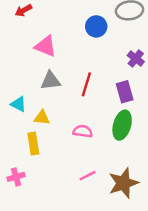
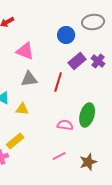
purple rectangle: (125, 92) -> (77, 61), moved, turned 66
pink semicircle: (83, 131) -> (65, 125), moved
yellow rectangle: (33, 144) -> (15, 141), moved, turned 60
brown star: (123, 183) -> (88, 162), size x0.7

